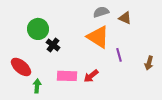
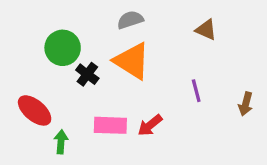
gray semicircle: (101, 12) -> (130, 20), moved
orange triangle: (98, 37) -> (132, 61), moved

